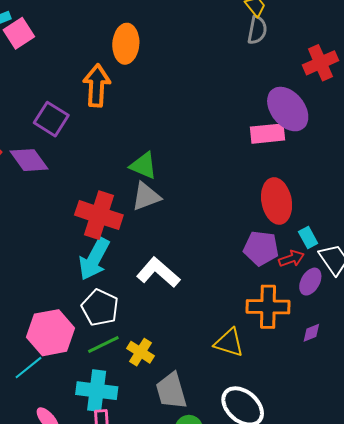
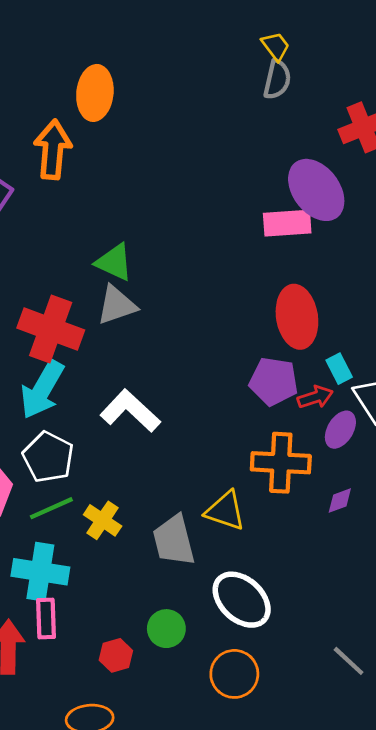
gray trapezoid: (171, 391) -> (174, 540), moved

